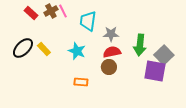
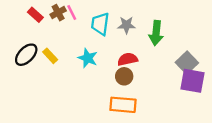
gray star: (111, 34) -> (126, 25), moved
green arrow: (140, 45) -> (156, 33), moved
purple square: (155, 71) -> (193, 81), moved
orange rectangle: (81, 82) -> (123, 105), moved, size x1.6

